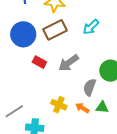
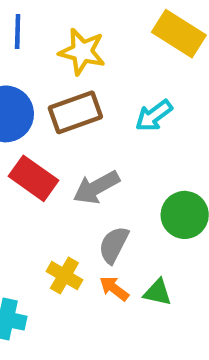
red rectangle: (39, 62) -> (33, 178), size x1.5
gray semicircle: (90, 87) -> (114, 245), moved

